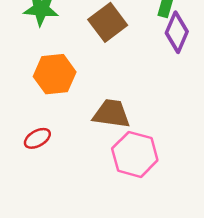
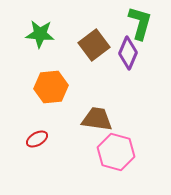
purple diamond: (177, 32) -> (128, 53), moved

